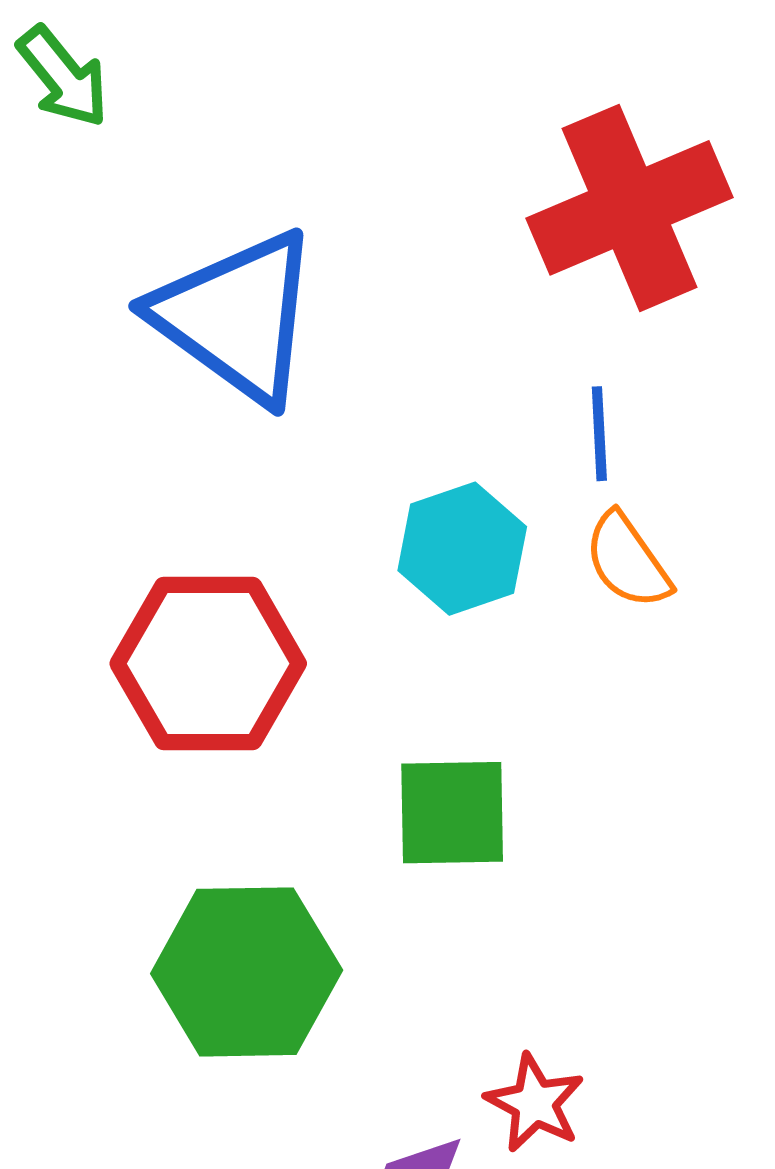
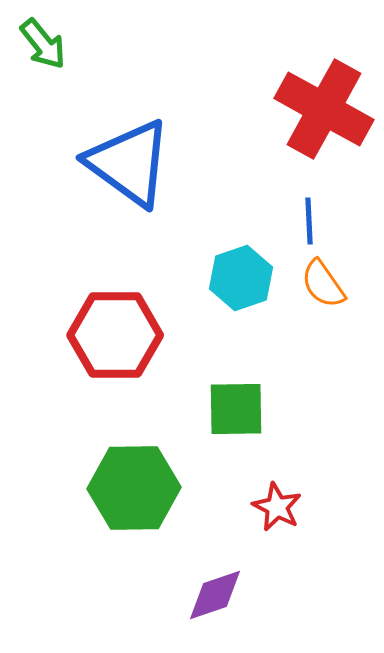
red cross: (630, 208) -> (324, 109), turned -38
red star: (535, 1103) -> (277, 507), moved

